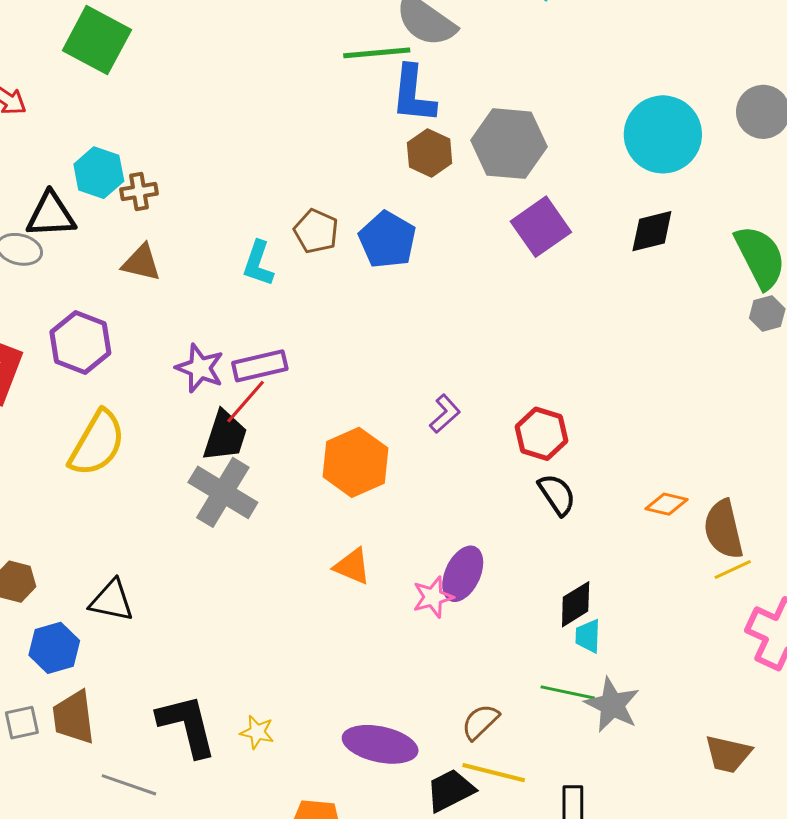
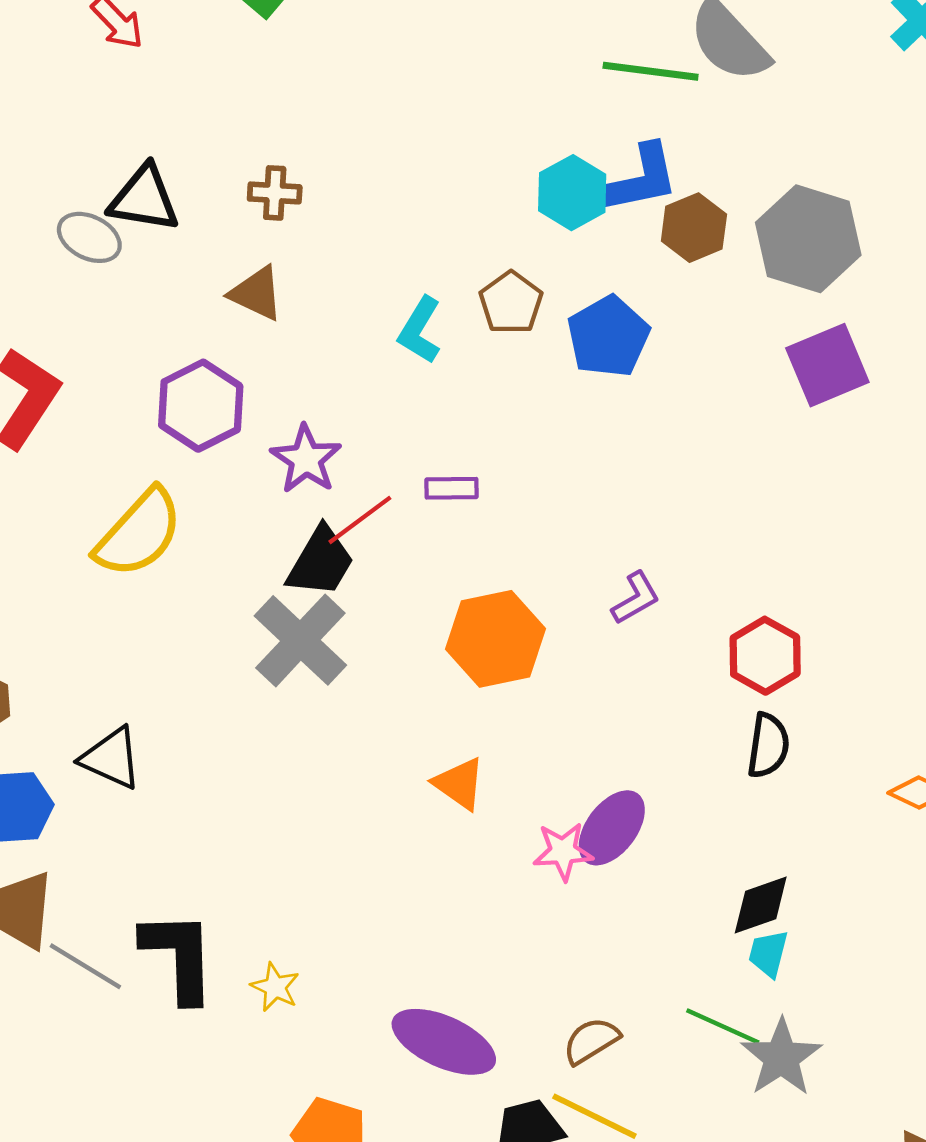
blue L-shape: (413, 94) -> (639, 180), moved, turned -120
cyan hexagon: (99, 173) -> (572, 193), moved
purple hexagon: (80, 342) -> (201, 406), moved
purple rectangle: (260, 366) -> (451, 488), moved, size x0.7
black semicircle: (557, 494) -> (768, 746), turned 30
gray line: (129, 785) -> (85, 966), moved

